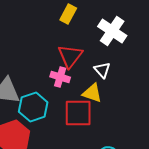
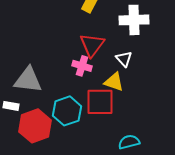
white cross: (112, 31) -> (134, 20), turned -36
cyan hexagon: (33, 107) -> (67, 111), moved

